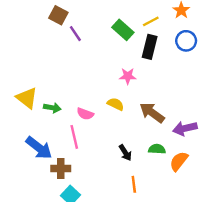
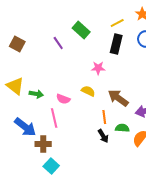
brown square: (58, 15) -> (17, 44), moved
green rectangle: (123, 30) -> (81, 30), moved
purple line: (75, 34) -> (58, 43), moved
black arrow: (125, 153) -> (103, 136), moved
orange line: (134, 184) -> (104, 117), moved

